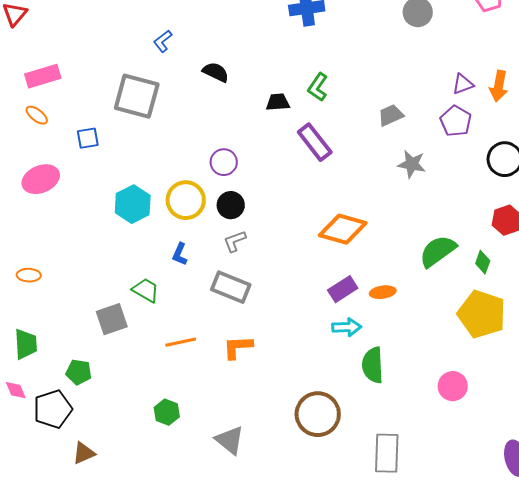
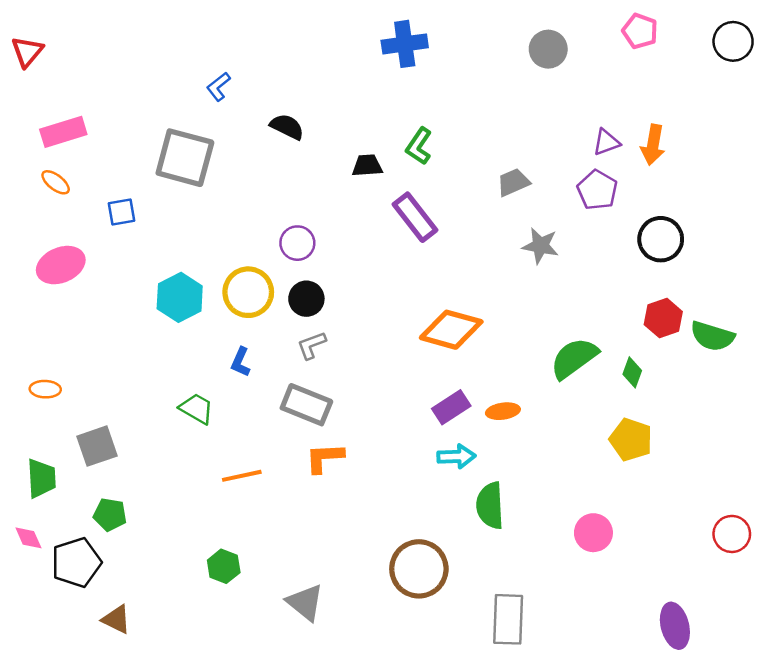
yellow pentagon: (482, 314) -> (631, 440), size x0.7
gray square: (112, 319) -> (97, 446), moved
orange L-shape: (238, 347) -> (325, 458), moved
brown triangle: (84, 453) -> (116, 619), turned 50

